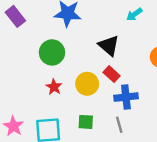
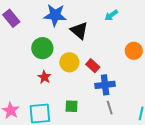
black triangle: (109, 46) -> (79, 31), moved
yellow circle: (87, 84) -> (69, 62), moved
gray line: (119, 125) -> (110, 108), moved

